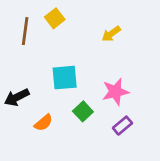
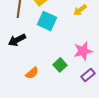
cyan square: (65, 78) -> (47, 21), moved, turned 30
black arrow: (17, 97) -> (17, 40), moved

